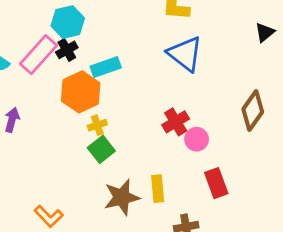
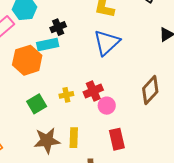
black cross: (67, 50) -> (58, 27), moved
blue triangle: (185, 54) -> (107, 43), turned 32
yellow cross: (97, 125) -> (66, 95), moved

